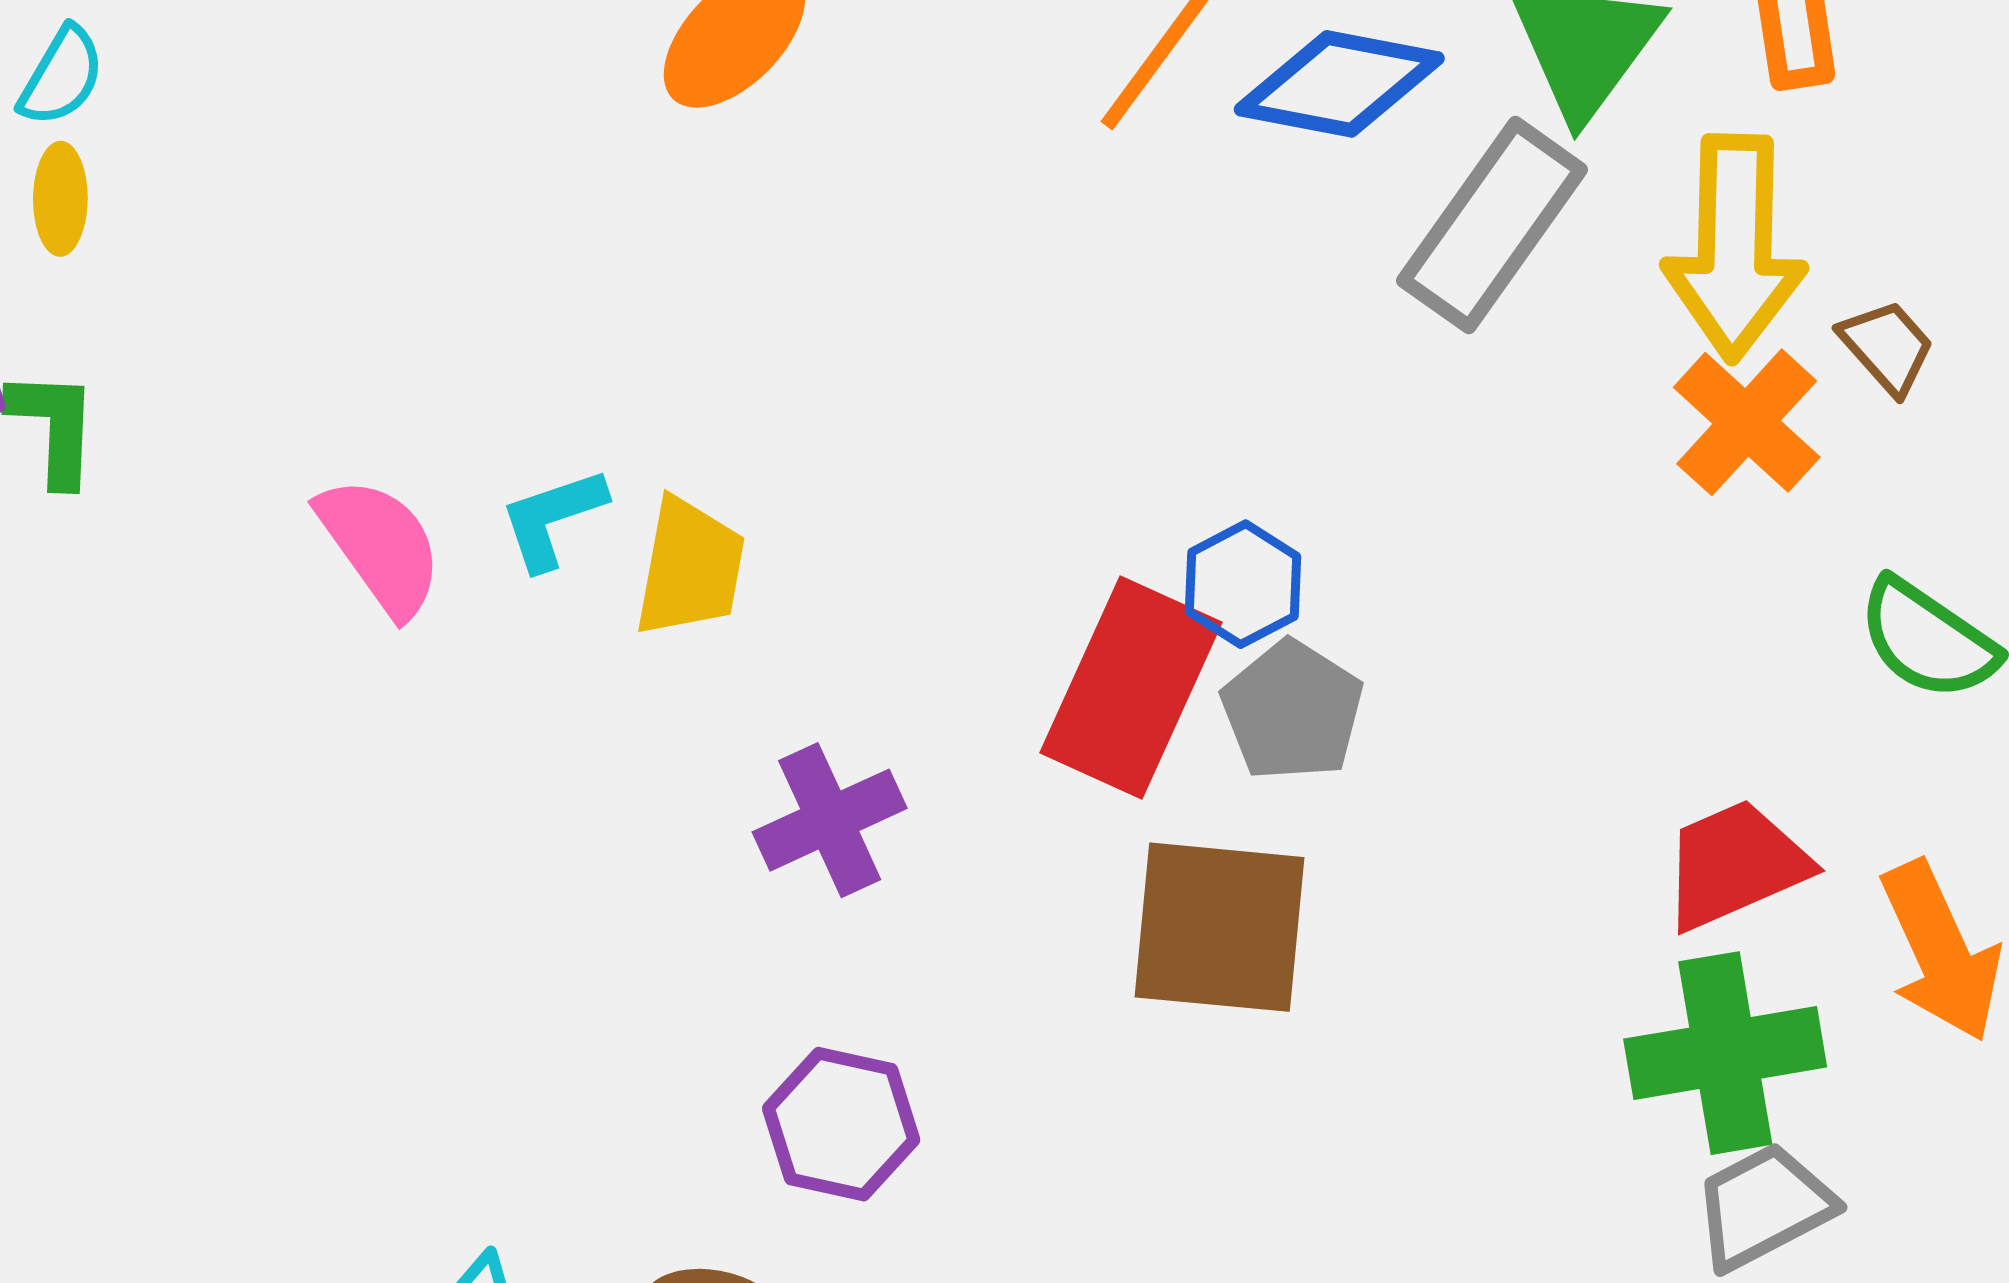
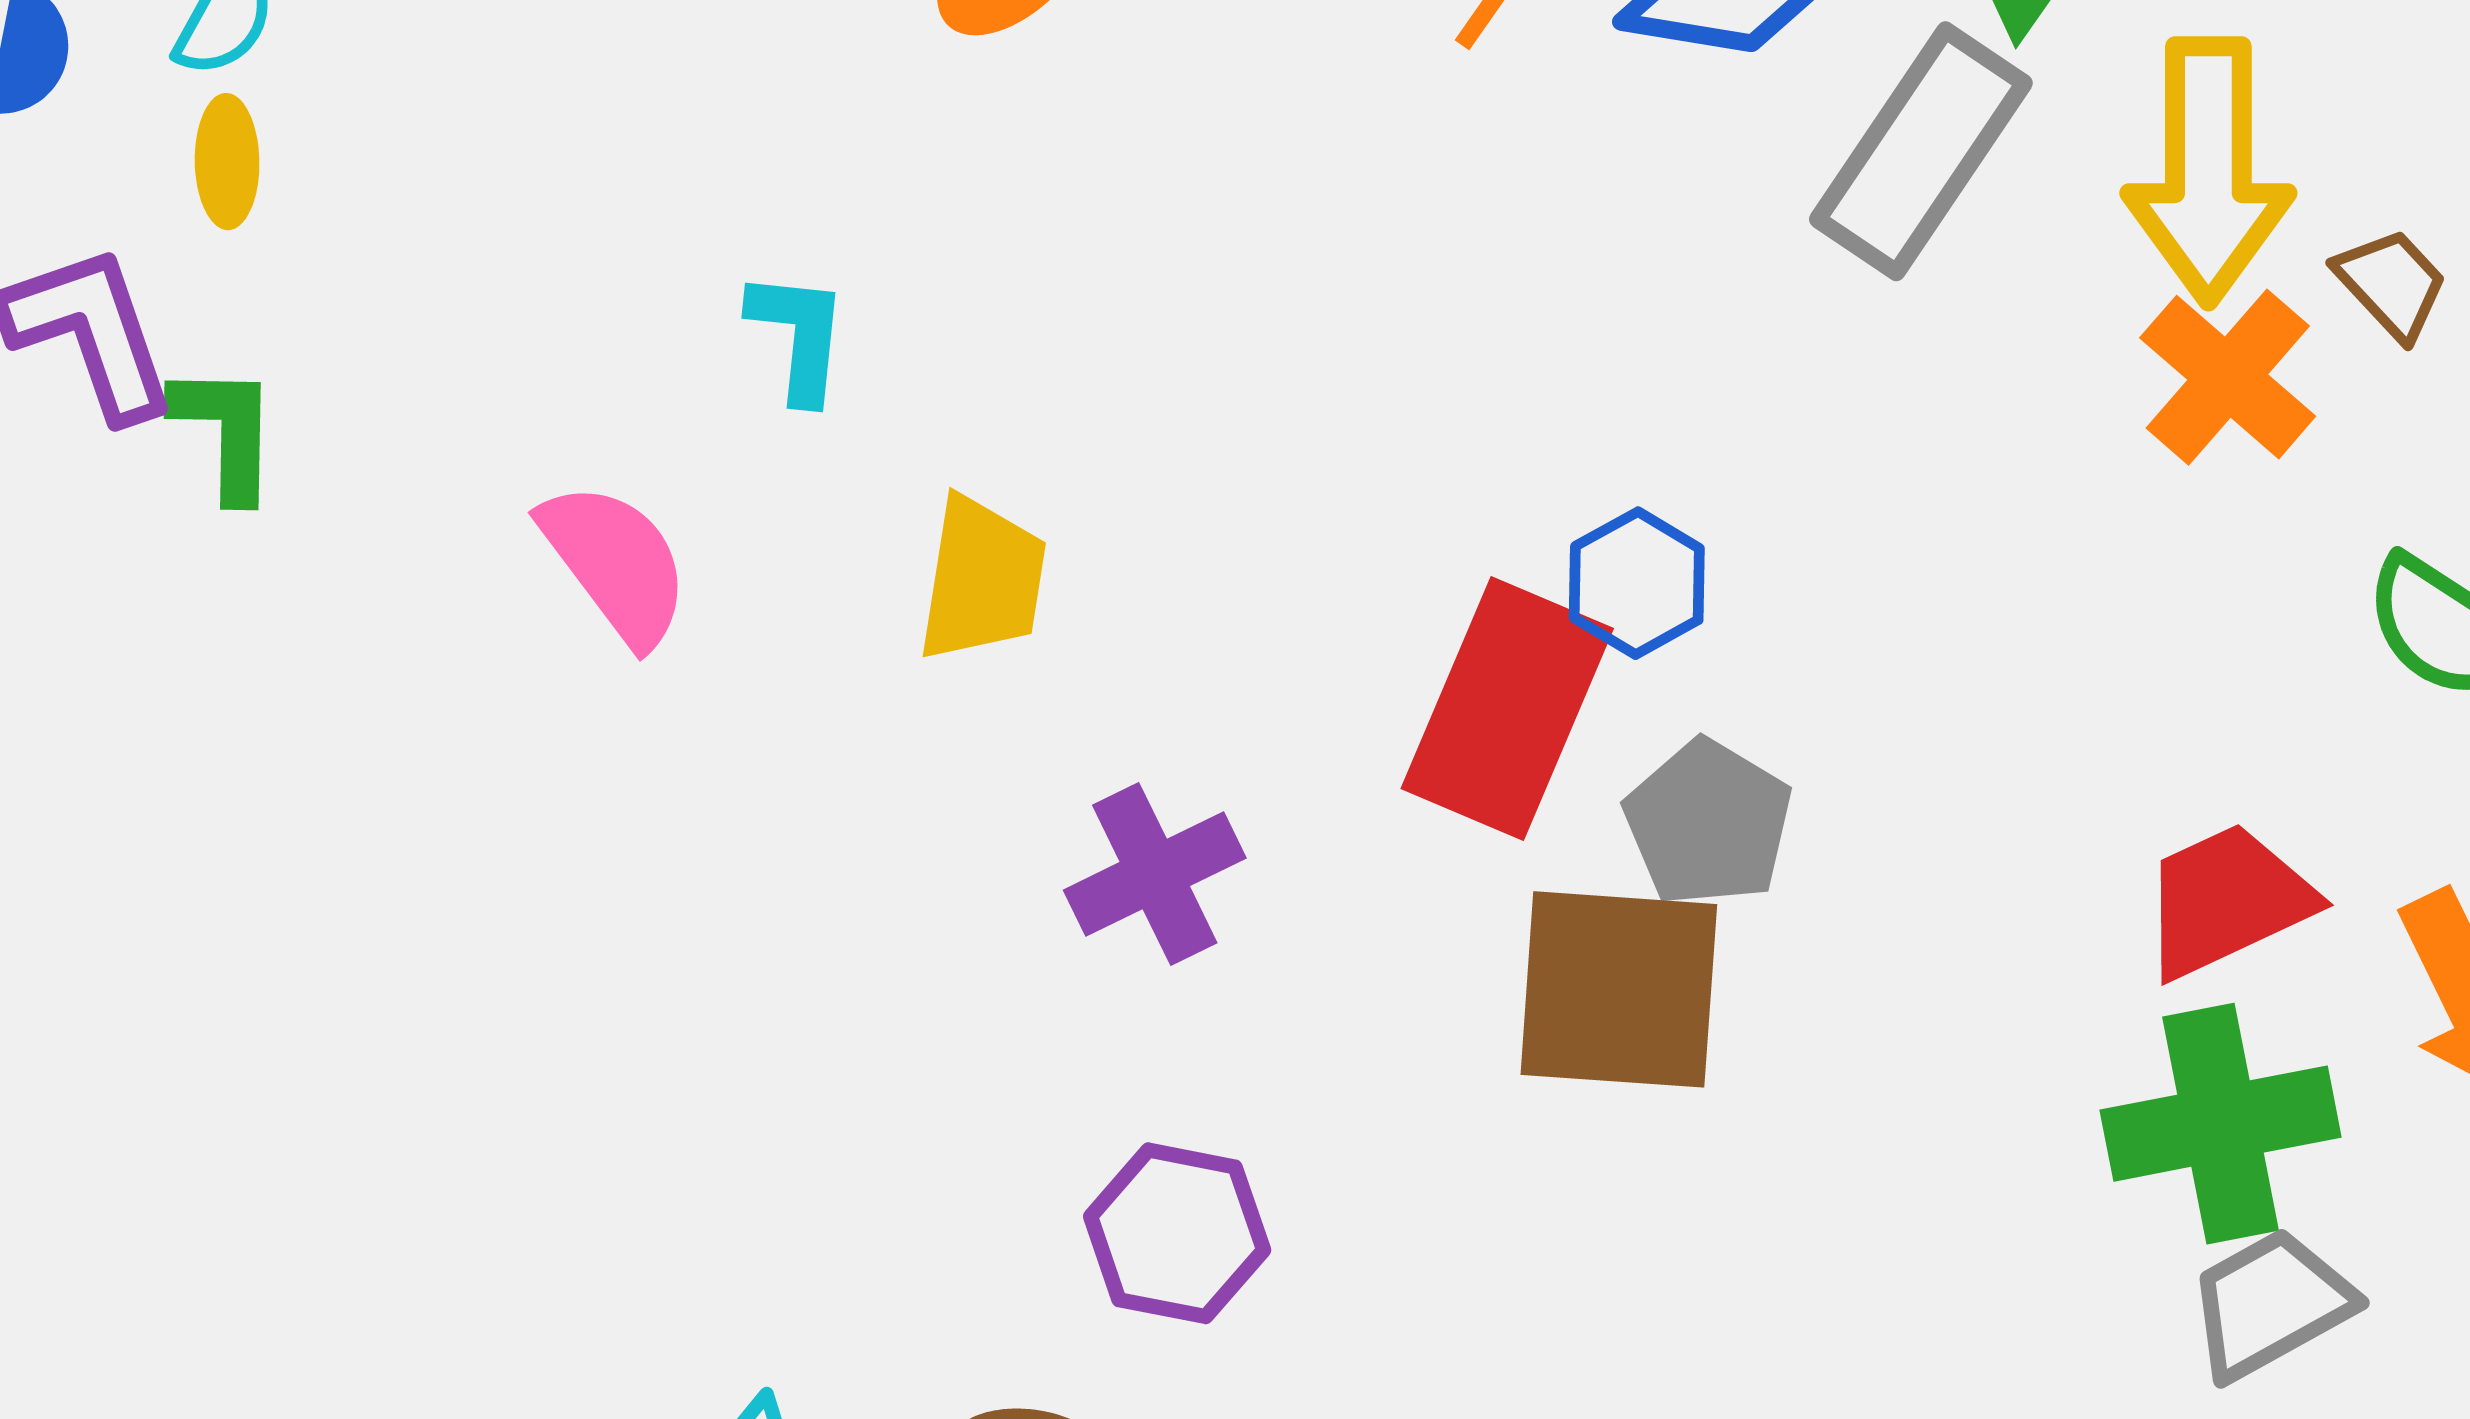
cyan L-shape: (553, 518) -> (798, 336), moved, turned 116
gray pentagon: (1292, 711) -> (1708, 823), moved

